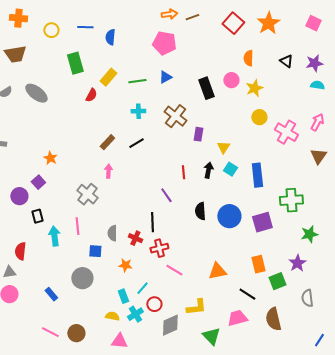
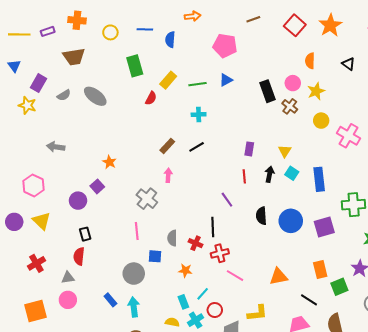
orange arrow: (169, 14) -> (192, 16), moved
brown cross: (175, 116) -> (290, 106), moved, size x0.7
purple rectangle: (198, 134) -> (249, 149), moved
black rectangle: (37, 216) -> (85, 234), moved
cyan arrow: (54, 236) -> (134, 307), moved
gray circle: (82, 278) -> (134, 274), moved

